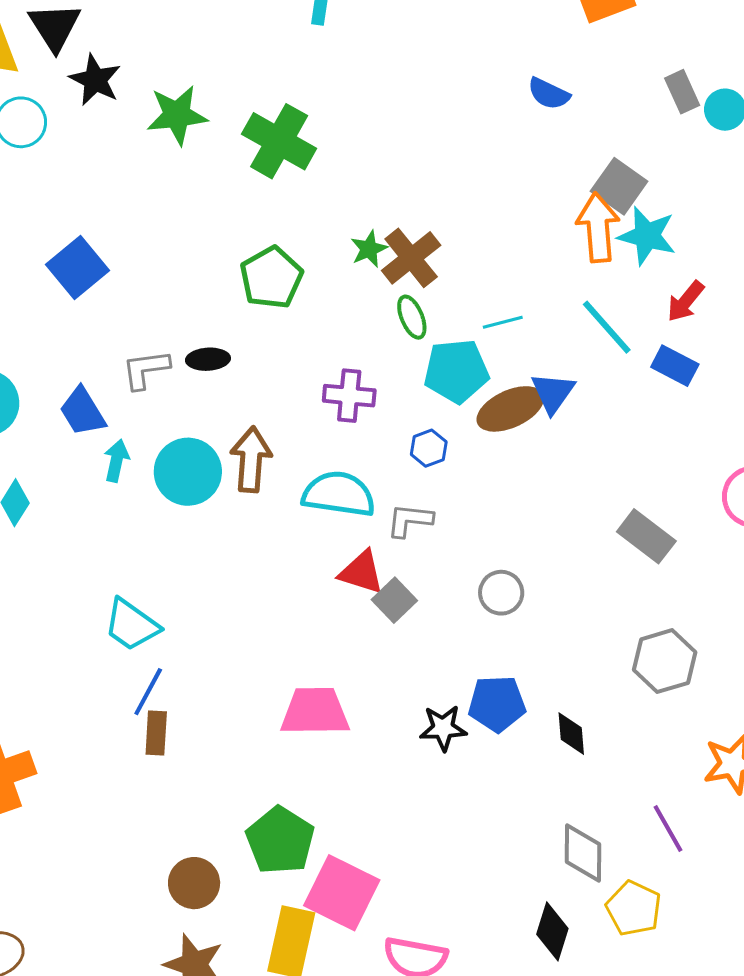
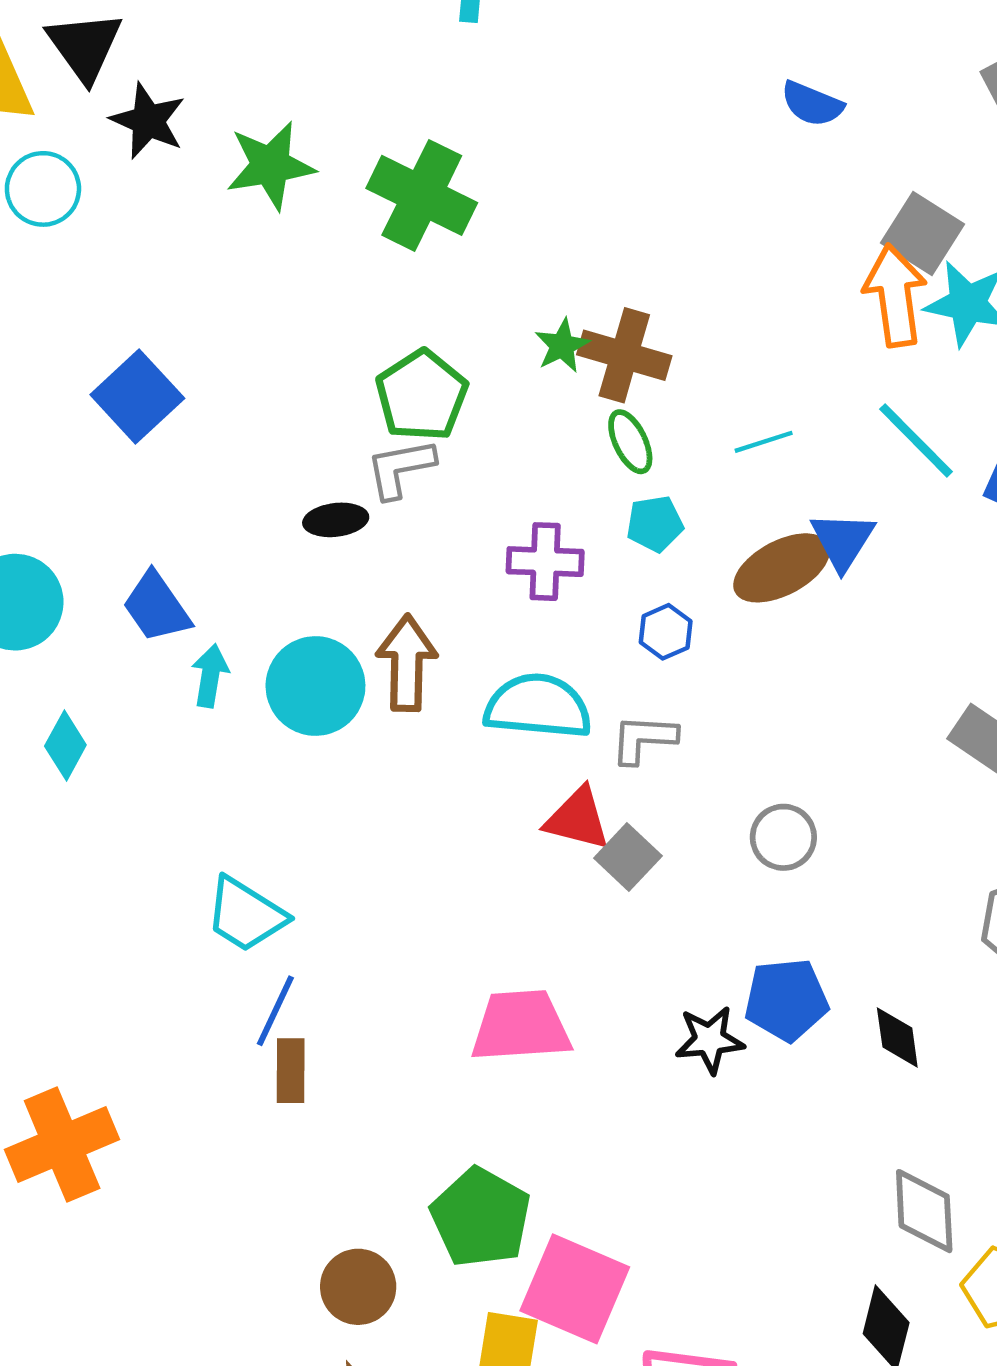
brown cross: (411, 258) -> (624, 355), turned -32
gray L-shape: (146, 369) -> (400, 468), moved
cyan pentagon: (456, 371) -> (655, 524), moved, size x0.6

